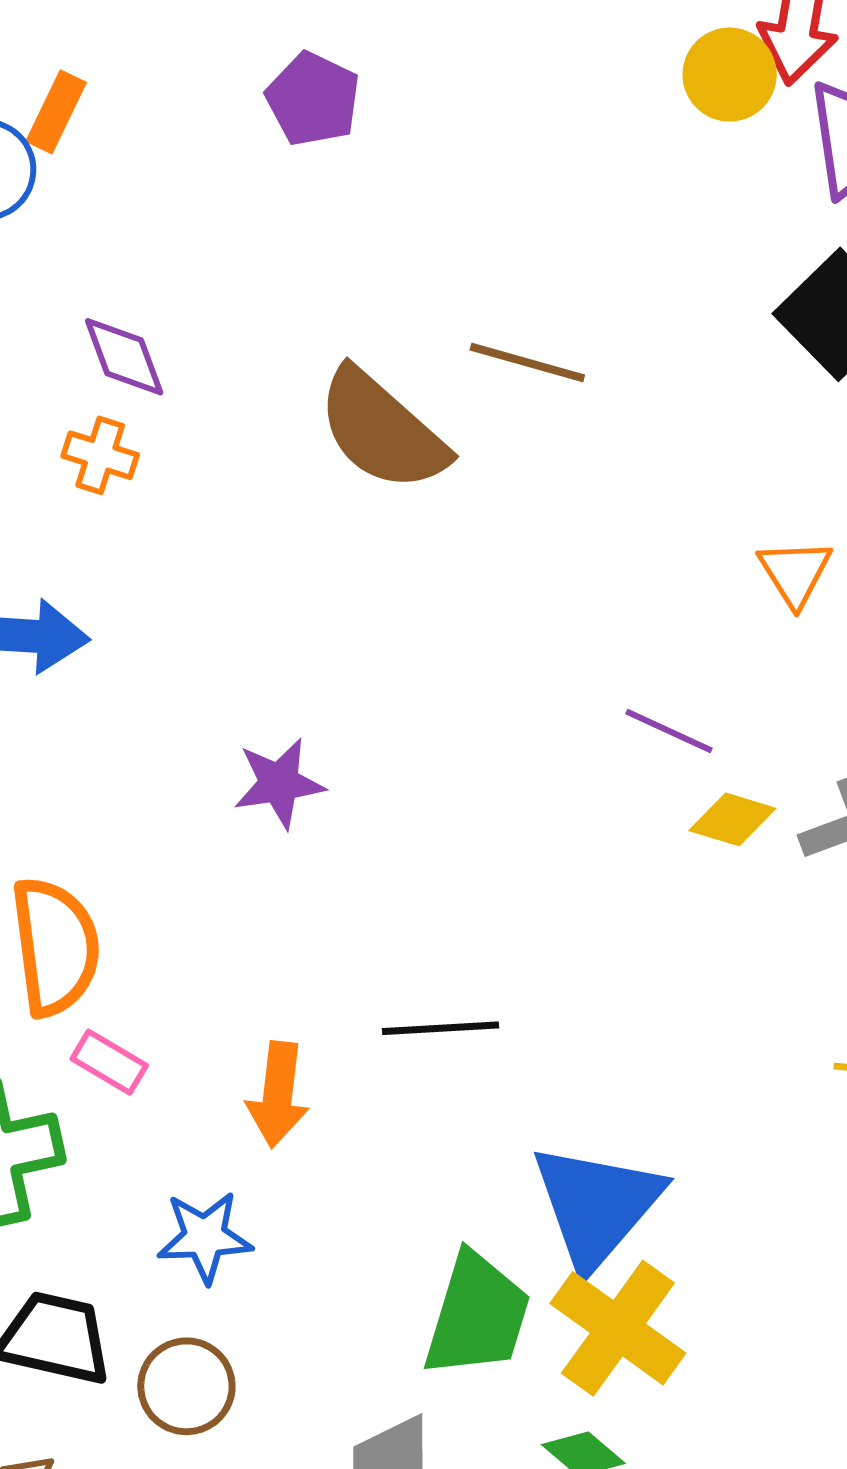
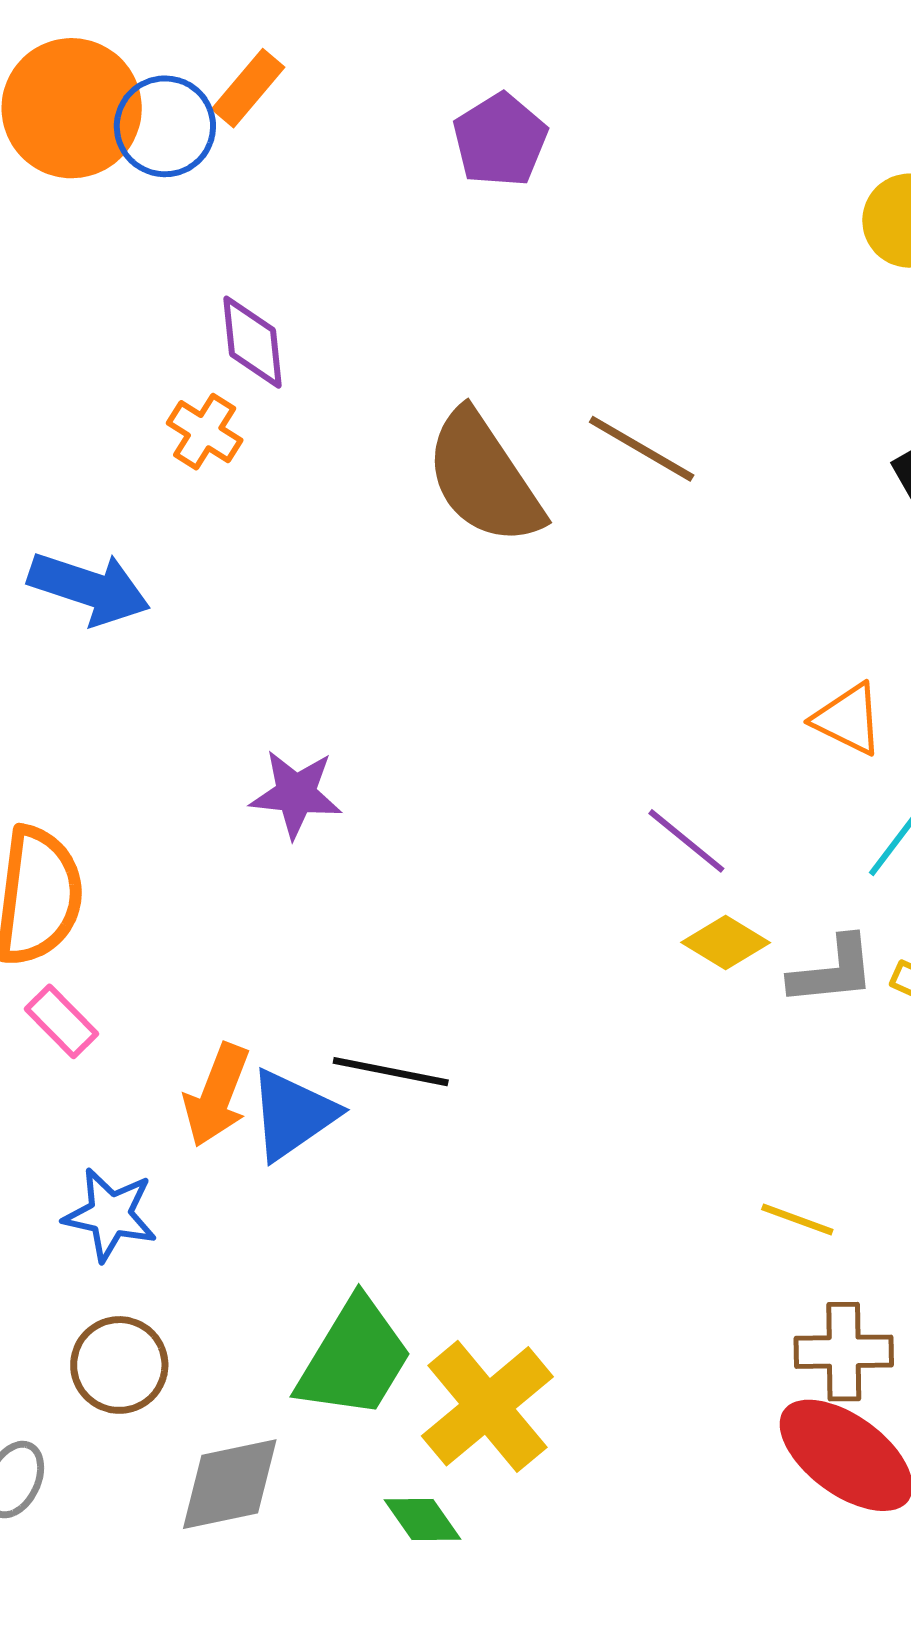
orange triangle: (795, 573) -> (848, 719), turned -46
blue triangle: (597, 1206) -> (293, 1114), moved, size x0.7
brown circle: (186, 1386) -> (119, 1365), moved

